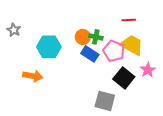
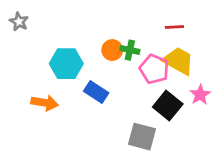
gray star: (14, 30) -> (19, 22), moved
blue rectangle: (90, 54) -> (96, 92), moved

